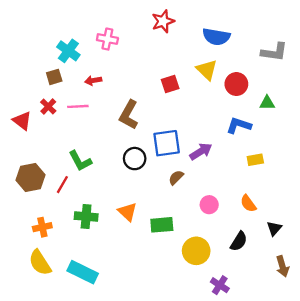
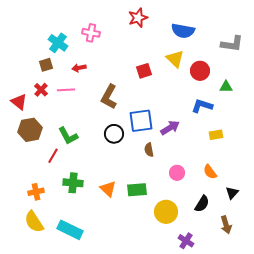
brown hexagon: (30, 177) -> (30, 130), moved
brown semicircle: (176, 177) -> (149, 150), turned -56
orange triangle: (128, 212) -> (108, 189), moved
brown arrow: (283, 266) -> (226, 225), moved

